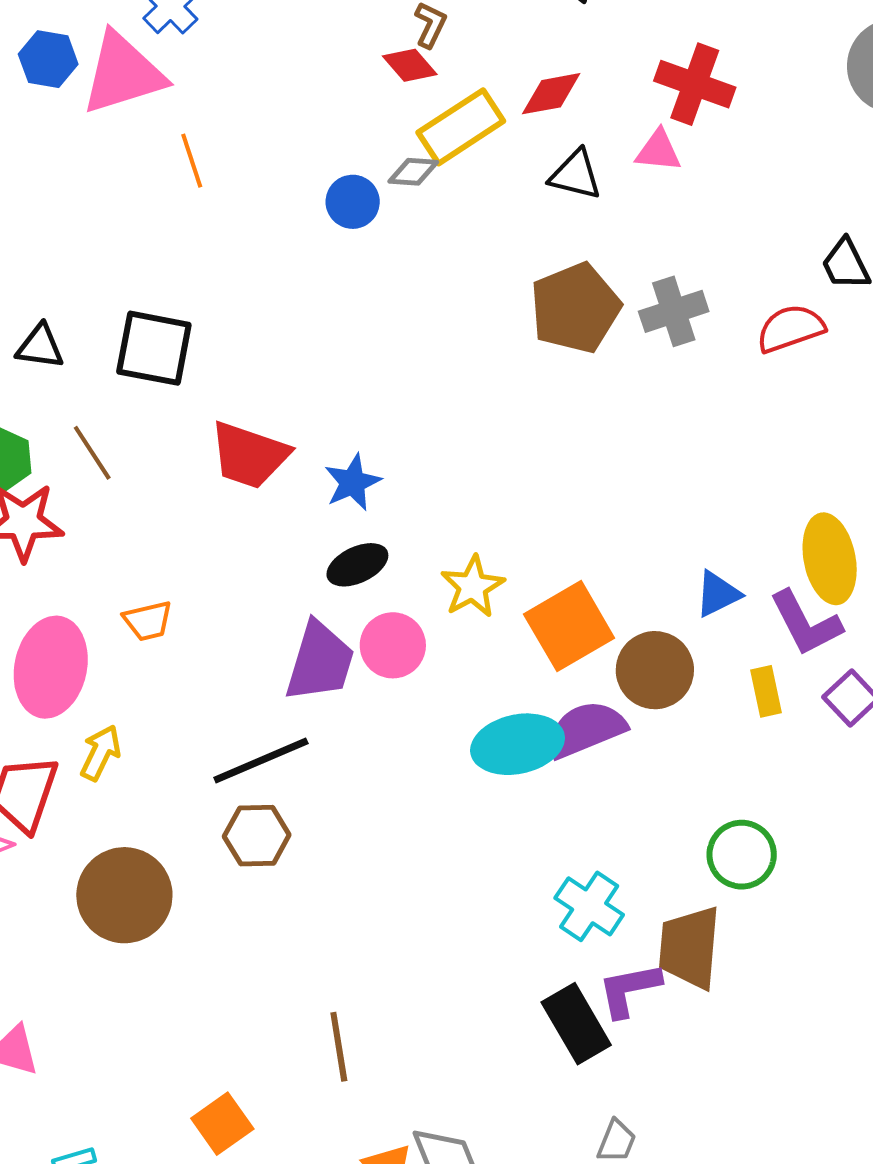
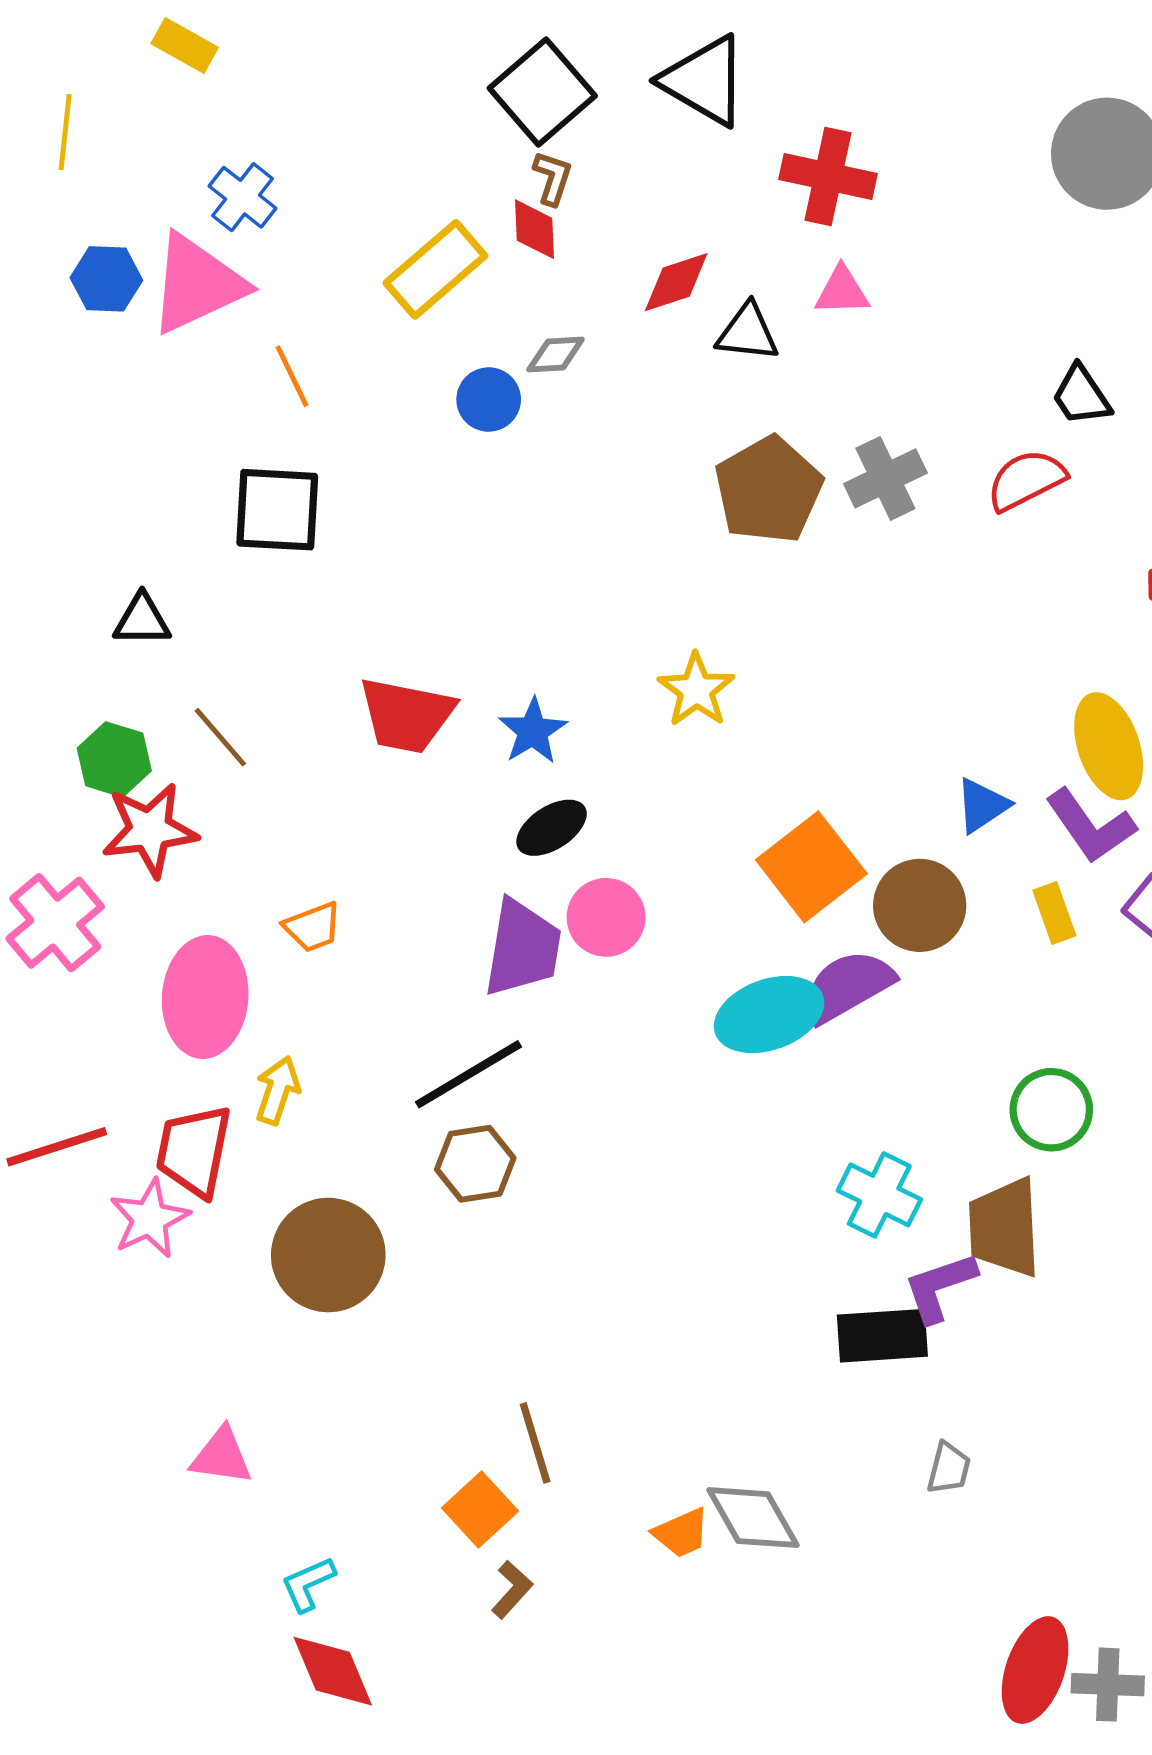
red diamond: (410, 65) -> (535, 229), turned 46
red cross: (695, 84) -> (828, 177), moved
red diamond: (551, 94) -> (676, 282), moved
yellow rectangle: (461, 127) -> (435, 269), moved
black square: (154, 348) -> (277, 510), moved
yellow star: (473, 587) -> (696, 690), moved
black rectangle: (576, 1024) -> (882, 1336), turned -56
brown line: (339, 1047) -> (535, 1443), moved

